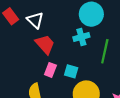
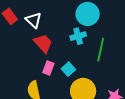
cyan square: (71, 71) -> (68, 69), turned 32

